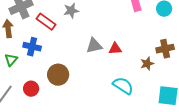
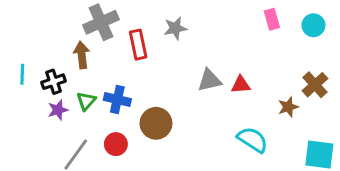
red rectangle: (46, 22) -> (138, 45), turned 42
blue cross: (32, 47) -> (117, 100), moved
brown cross: (165, 49) -> (315, 85), turned -30

